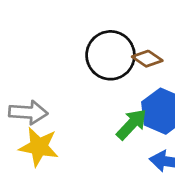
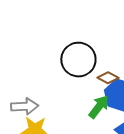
brown diamond: (147, 59) -> (108, 78), moved

